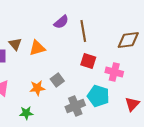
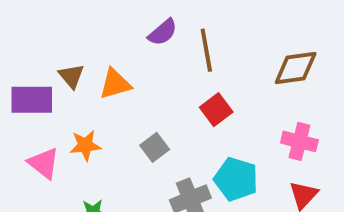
red square: (88, 61) -> (216, 110), turned 35
pink cross: (114, 72) -> (299, 141), moved
orange star: (37, 88) -> (85, 145), moved

